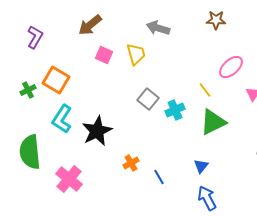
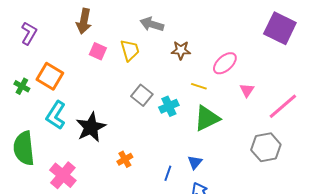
brown star: (216, 20) -> (181, 50), moved
brown arrow: (90, 25) -> (84, 21), turned -40
green cross: (28, 90) -> (22, 86), turned -35
yellow line: (205, 90) -> (199, 86), turned -35
blue line: (159, 177) -> (168, 173), moved, turned 49

